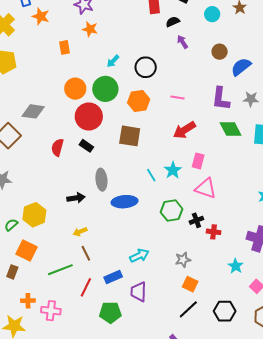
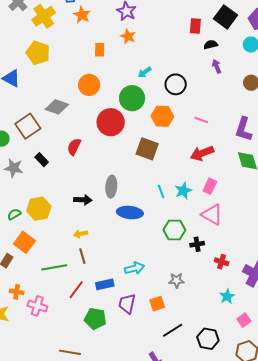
orange circle: (75, 89) -> (89, 85), moved
black rectangle: (86, 146) -> (42, 160), moved
red cross: (214, 232) -> (222, 262), moved
orange square: (190, 284) -> (157, 304), moved, turned 35

